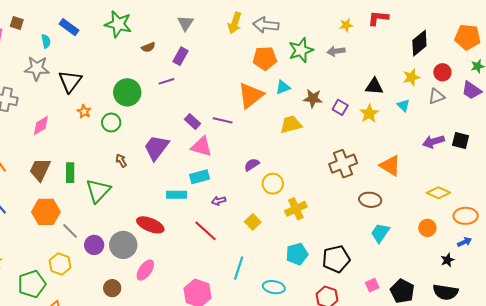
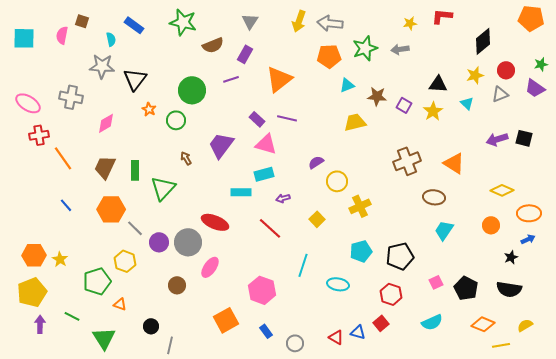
orange pentagon: (468, 37) -> (531, 18), moved
brown semicircle: (148, 47) -> (213, 45), size x1.5
orange triangle: (251, 95) -> (279, 79), moved

